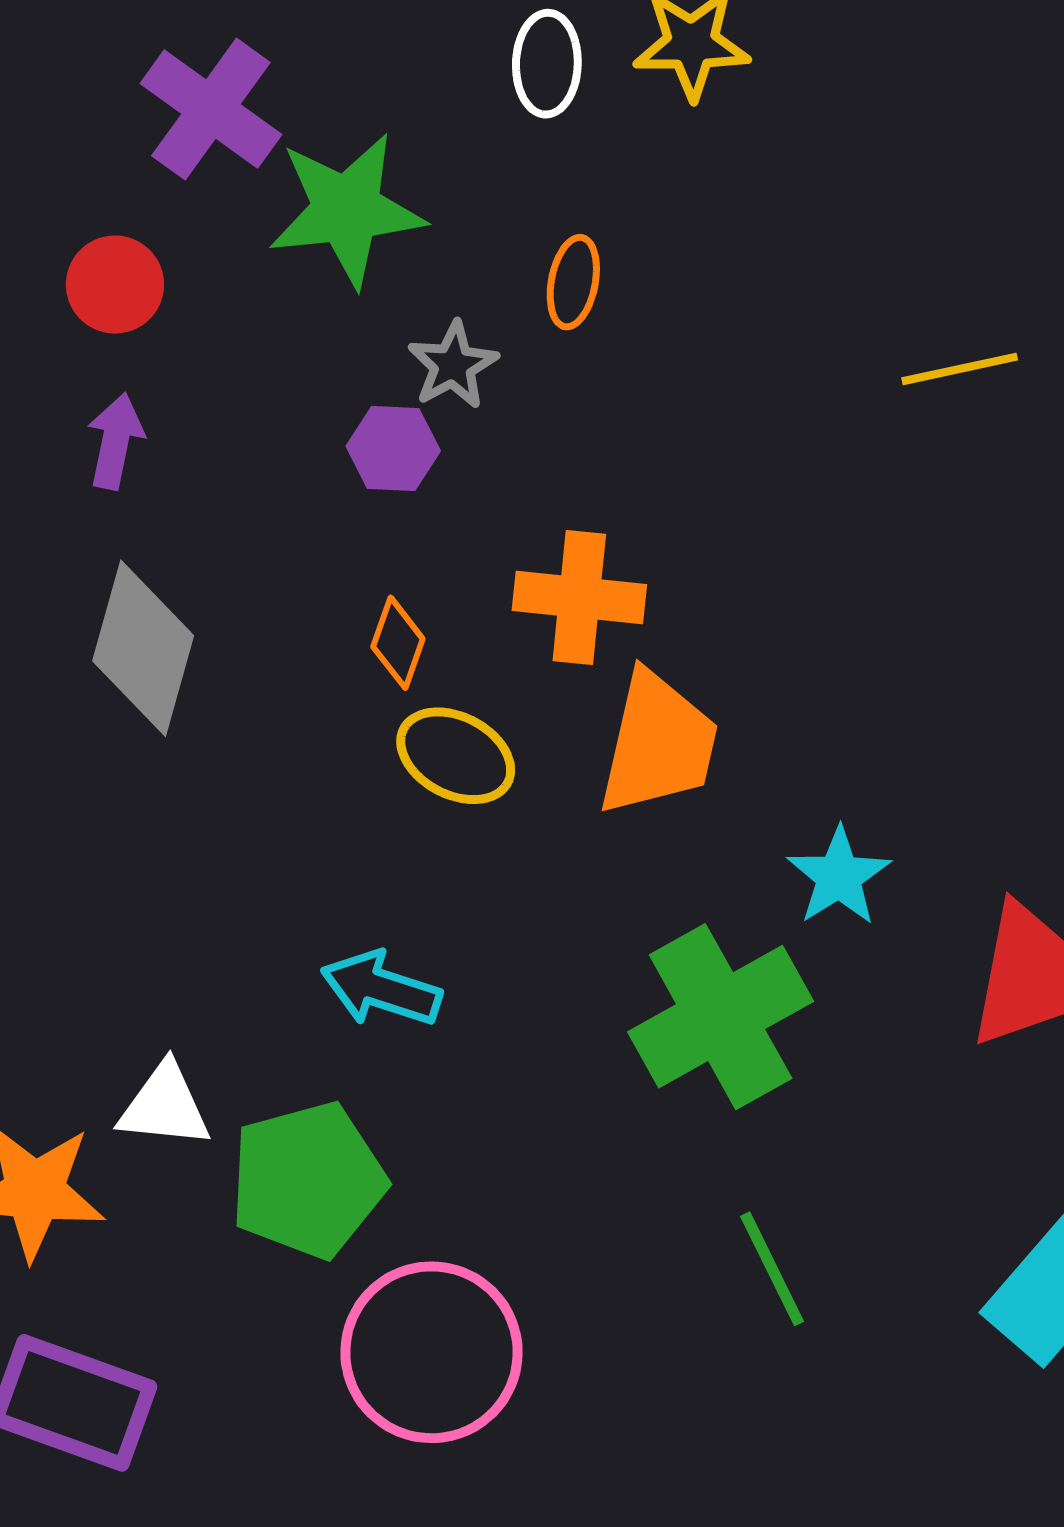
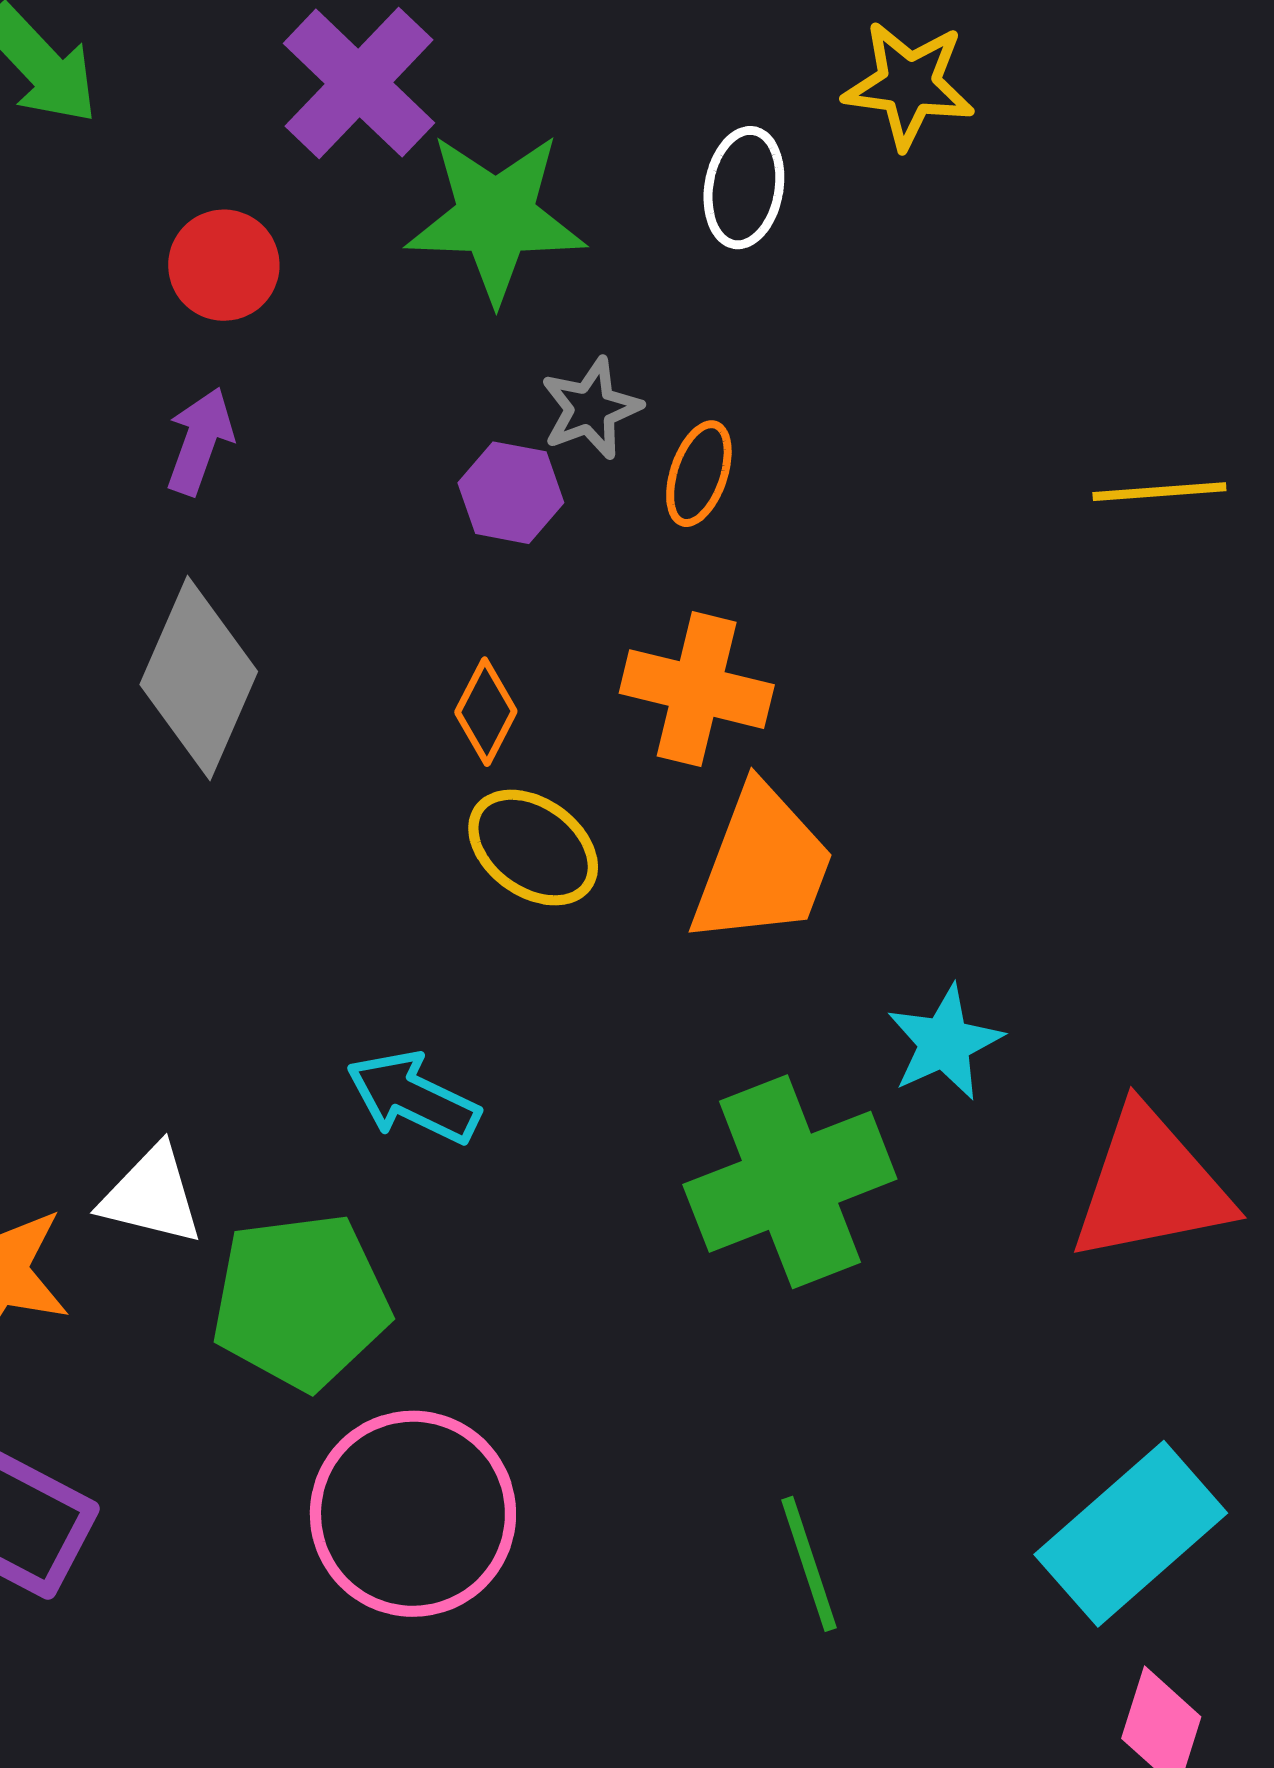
white ellipse: (547, 64) -> (744, 188), moved
orange ellipse: (573, 282) -> (699, 474), moved
green line: (772, 1269) -> (809, 1564), moved

